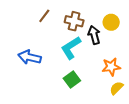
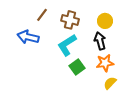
black arrow: (94, 35) -> (100, 41), moved
blue arrow: (30, 57) -> (28, 37), moved
green square: (72, 79) -> (77, 67), moved

